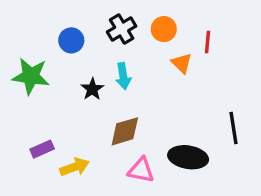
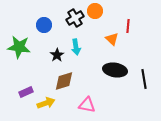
orange circle: (164, 29) -> (95, 11), moved
brown diamond: (125, 131) -> (64, 81), moved
black ellipse: (188, 157) -> (115, 70), moved

